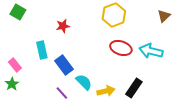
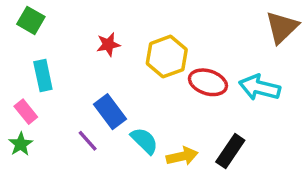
yellow hexagon: (114, 15) -> (167, 57), moved
brown triangle: (164, 16) -> (282, 27), size x1.5
cyan rectangle: (42, 50) -> (43, 75), moved
purple line: (62, 93) -> (88, 141), moved

